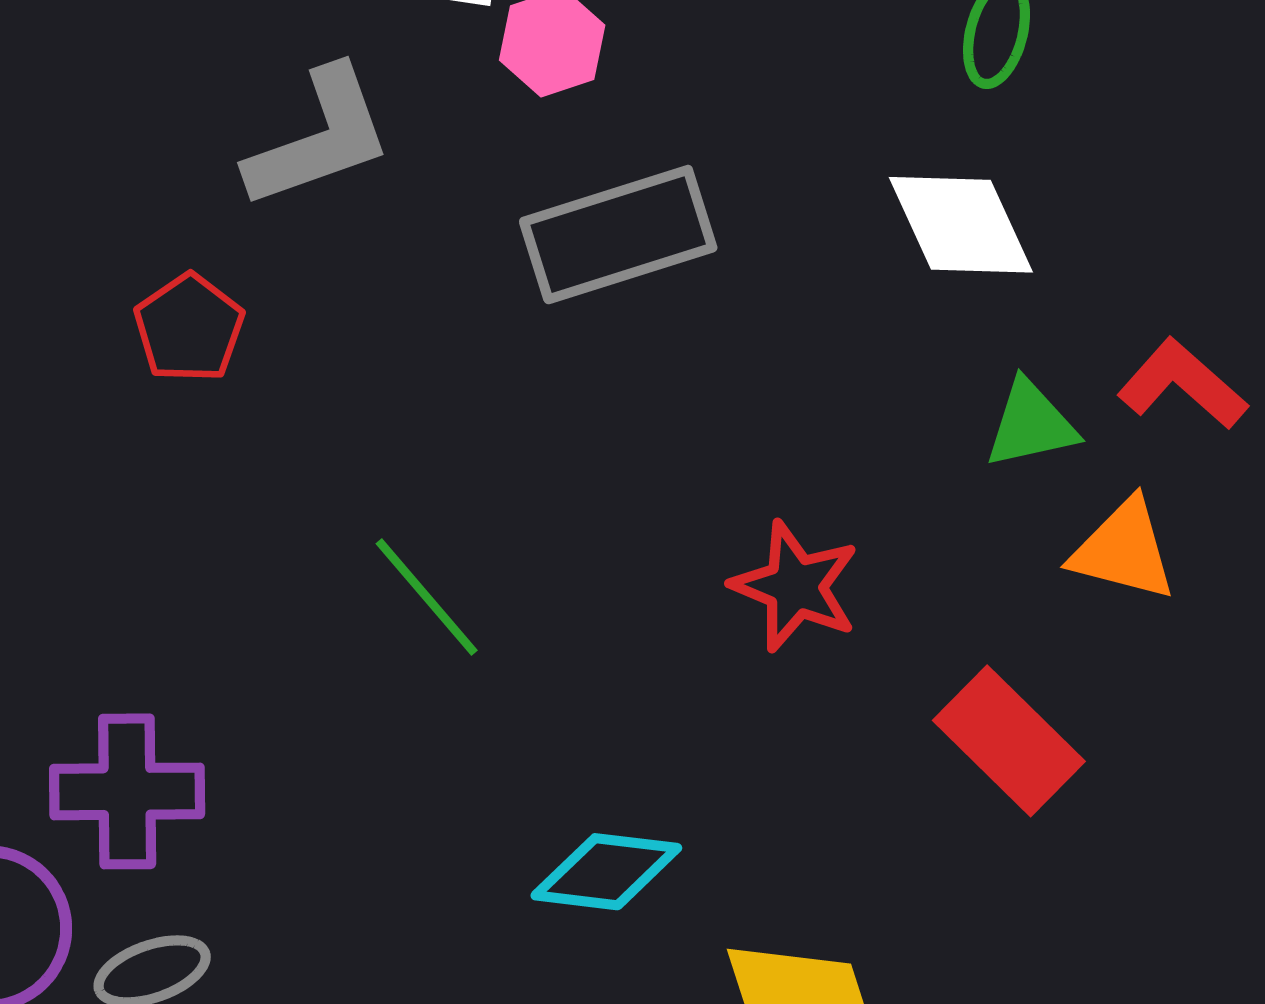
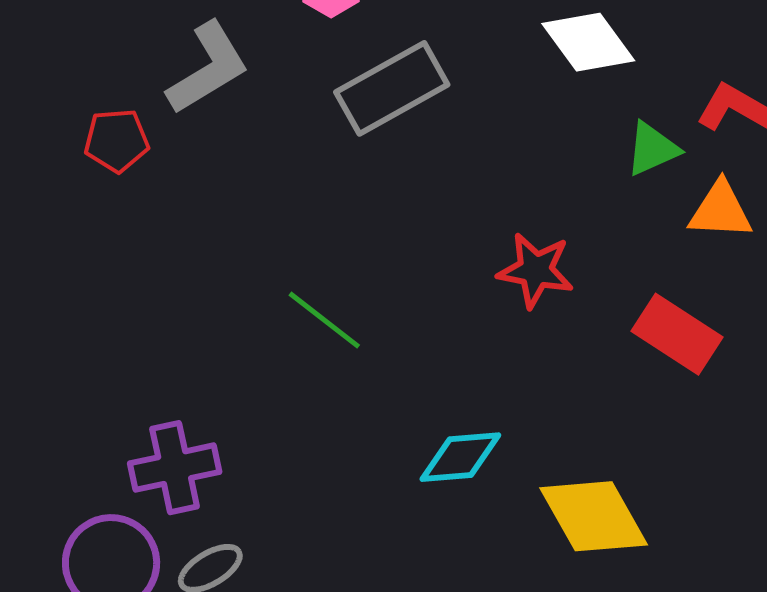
red pentagon: (189, 328) -> (117, 140), moved, turned -30

